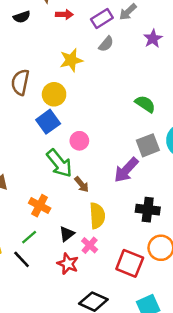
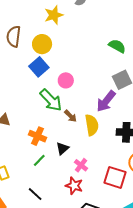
yellow semicircle: (97, 216) -> (92, 125), moved
black triangle: (67, 234) -> (62, 148), moved
green line: (29, 237) -> (39, 160), moved
black line: (22, 259) -> (35, 194), moved
red star: (68, 264) -> (74, 186), moved

